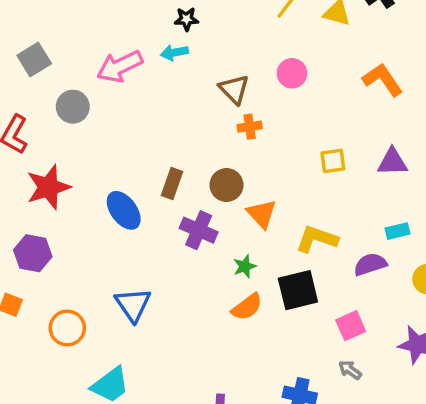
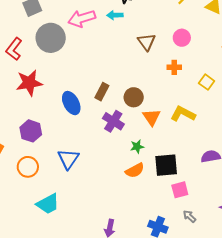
gray circle: (73, 107) -> (51, 38), size x1.5
orange cross: (250, 127) -> (174, 67), moved
yellow square: (333, 161) -> (207, 82), moved, turned 35
yellow L-shape: (317, 239) -> (183, 114), moved
purple hexagon: (33, 253) -> (31, 131), moved
pink square: (351, 326) -> (180, 190), moved

